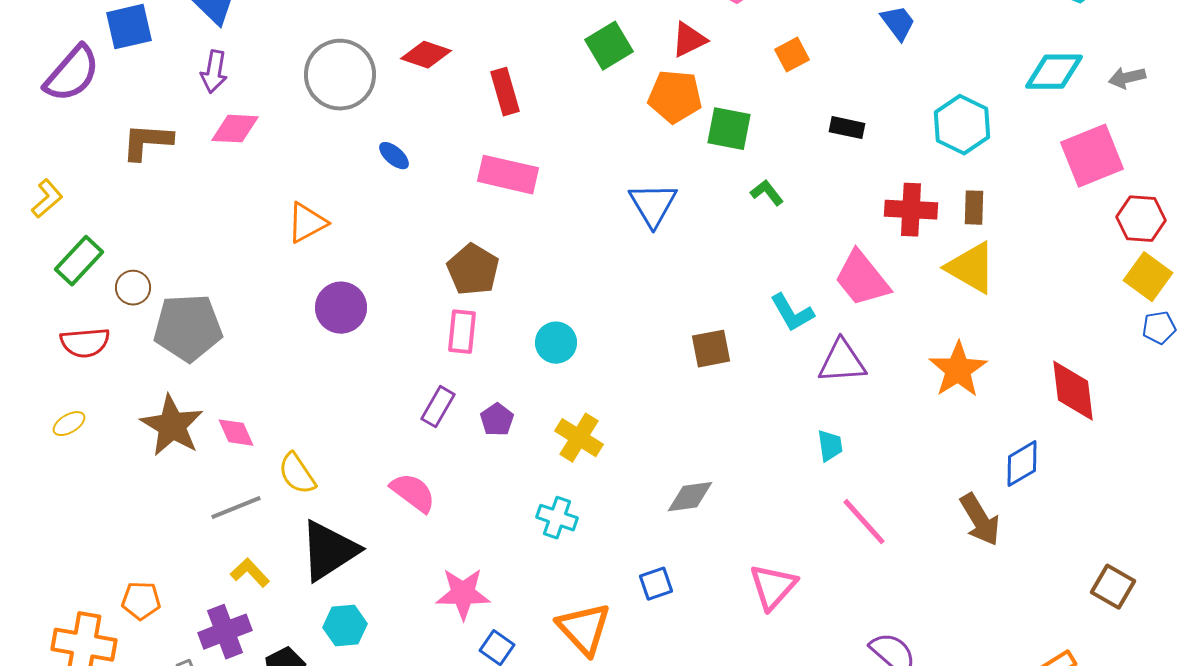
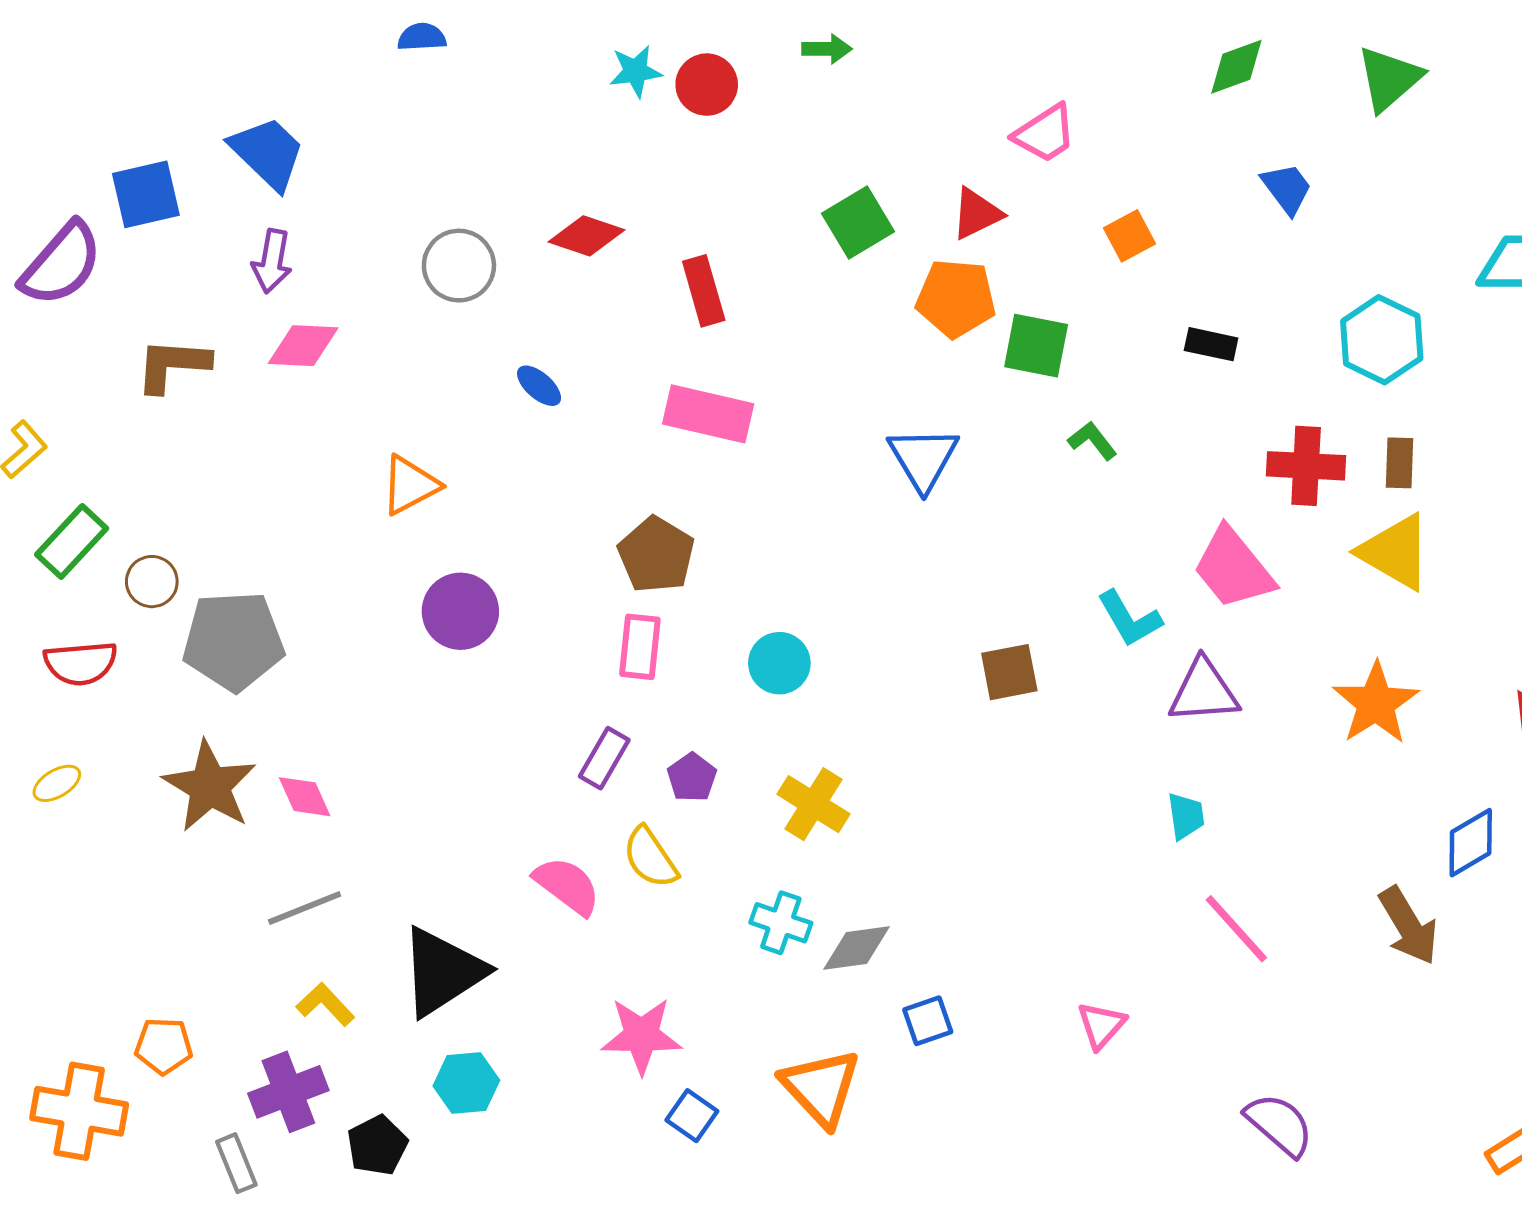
gray circle: (340, 75) -> (459, 266), size x0.7
yellow semicircle: (297, 474) -> (650, 858), moved
gray diamond: (690, 497) -> (857, 948), moved
pink triangle: (773, 587) -> (1101, 1025), size x0.7

